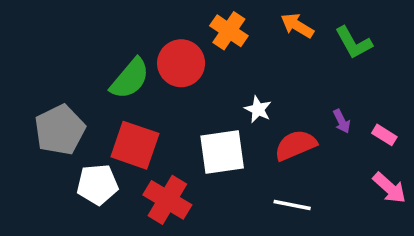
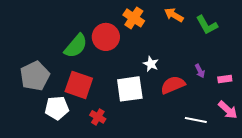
pink rectangle: (384, 135) -> (225, 79), turned -40
red cross: (167, 200) -> (98, 117), size x0.6
white line: (292, 205) -> (196, 120), moved

